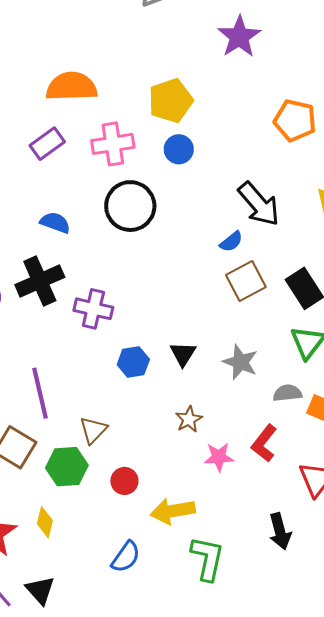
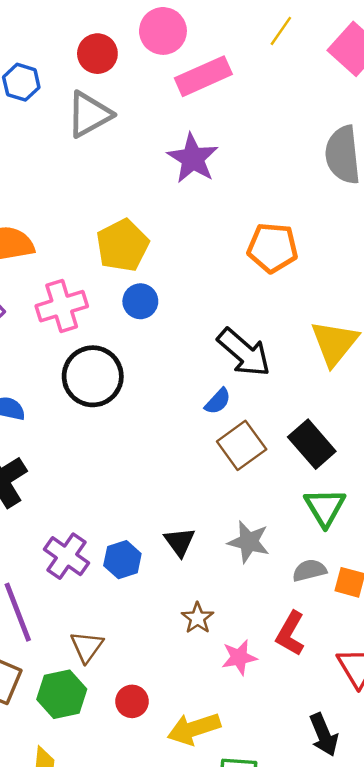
purple cross: (93, 309) -> (67, 556), moved, turned 30

